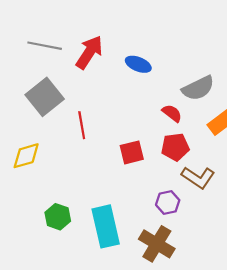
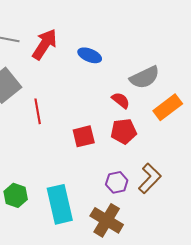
brown L-shape: (198, 177) -> (150, 178), moved, turned -80

